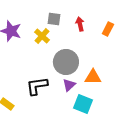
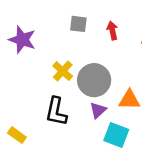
yellow cross: (42, 36) -> (63, 71), moved
black L-shape: (37, 86) -> (56, 112), turned -70

